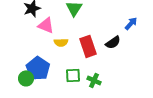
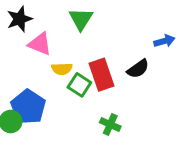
blue arrow: (131, 23) -> (164, 41), turned 32
green square: (73, 75) -> (79, 85), moved, turned 35

